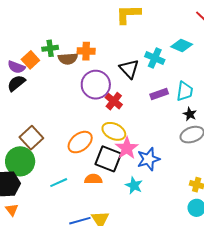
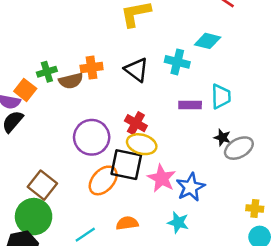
black triangle: (129, 69) -> (136, 70), moved
purple circle: (96, 85) -> (92, 137), moved
purple rectangle: (159, 94) -> (190, 105), turned 30
black star: (190, 114) -> (222, 137), moved
yellow ellipse: (114, 131) -> (142, 144), moved
black square: (108, 159) -> (126, 165), moved

